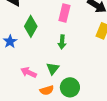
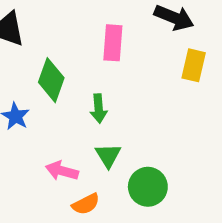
green arrow: (62, 42) -> (99, 108), moved
orange semicircle: (47, 90) -> (86, 204), moved

